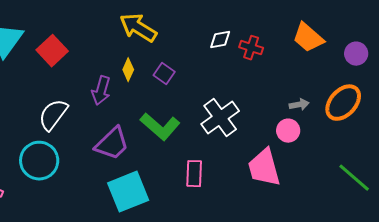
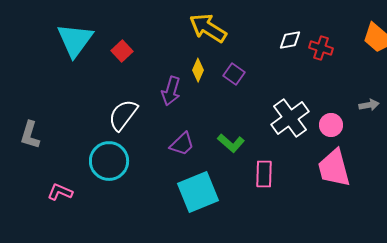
red square: (52, 51) -> (122, 51), size x0.7
green L-shape: (160, 127) -> (231, 143), moved, size x0.7
pink circle: (288, 131) -> (331, 125), moved
purple trapezoid: (112, 144) -> (182, 144), size x0.7

